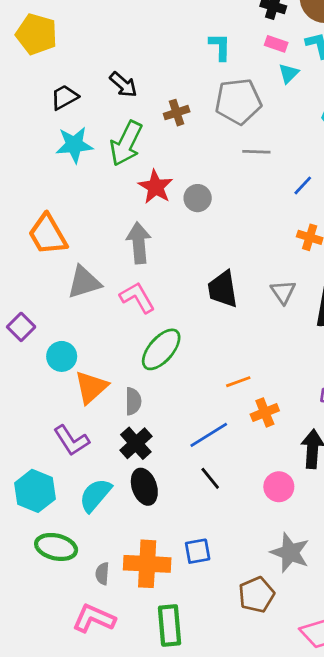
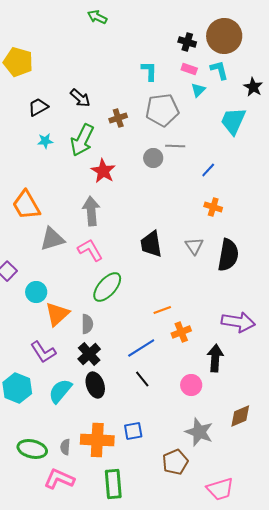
cyan star: (74, 145) -> (45, 141), size x0.6
gray circle: (198, 198) -> (153, 158), moved
green ellipse: (56, 547) -> (32, 449), moved

